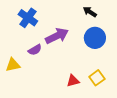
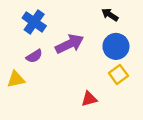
purple semicircle: (35, 50) -> (34, 56), moved
yellow square: (97, 78) -> (118, 74), moved

